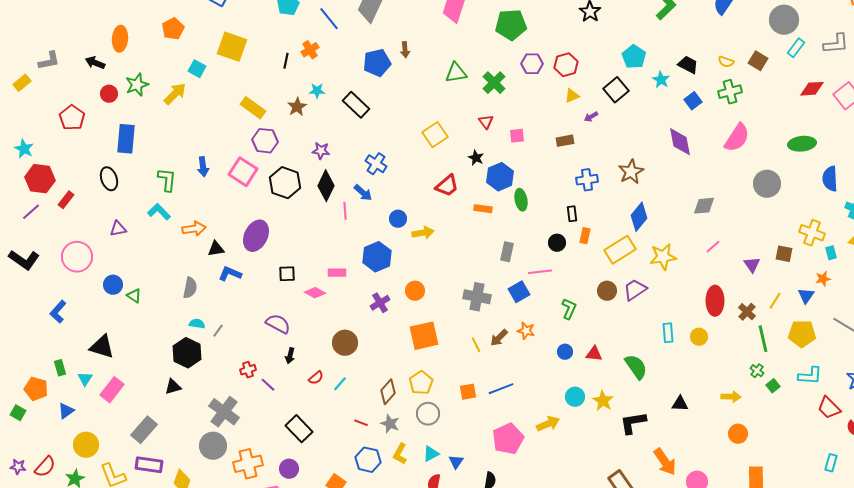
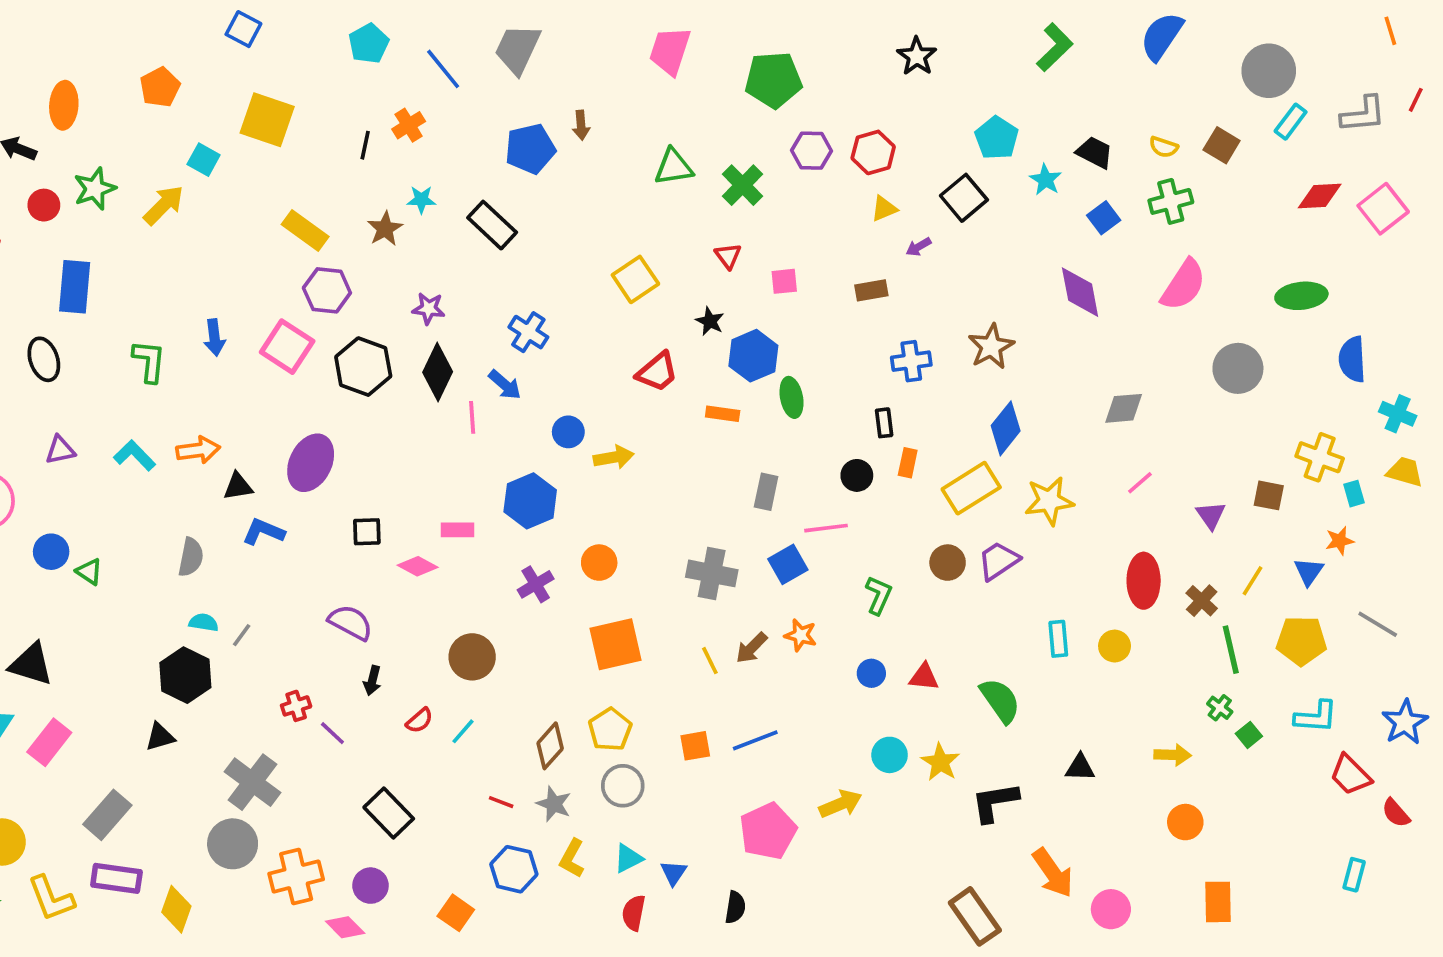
cyan L-shape: (159, 212) -> (135, 455), moved

